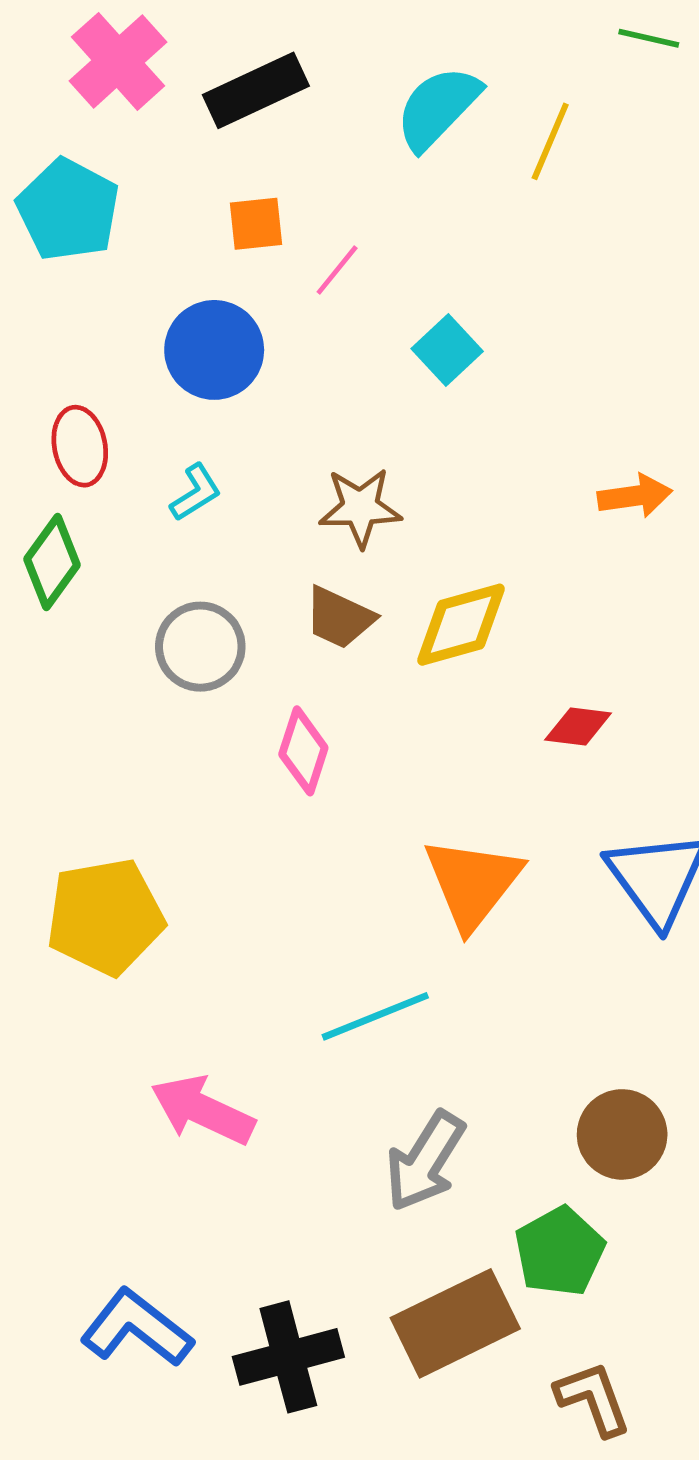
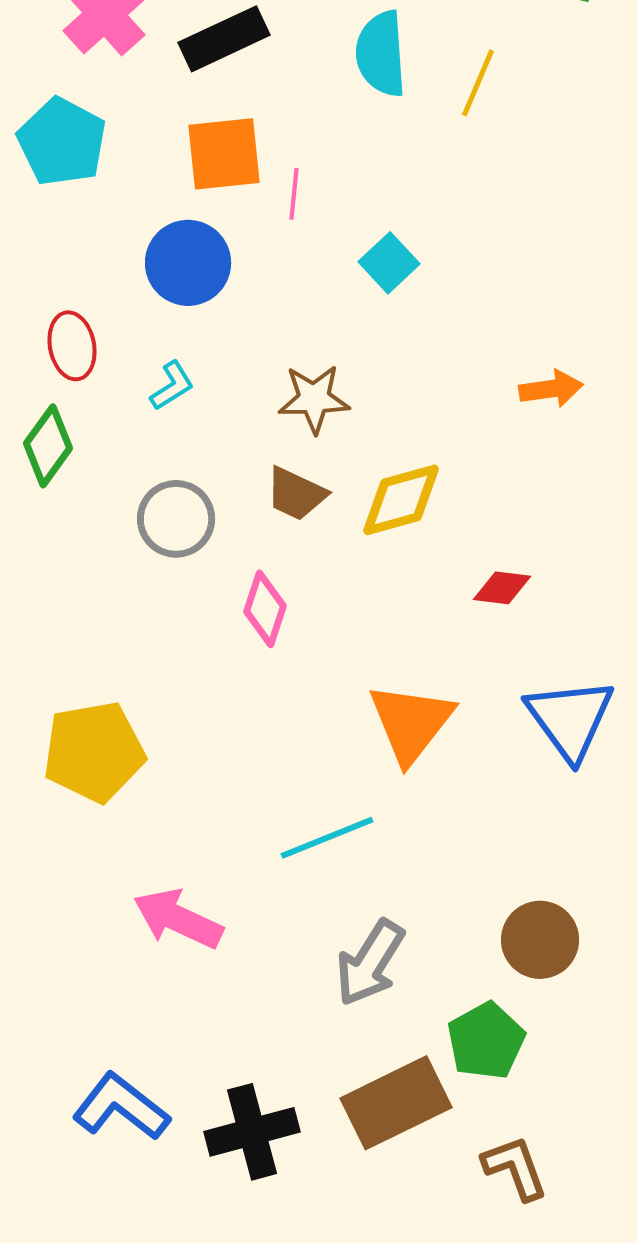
cyan semicircle: (438, 108) -> (381, 54), turned -48
orange square: (256, 224) -> (224, 154), size x1.6
pink line: (337, 270) -> (294, 194), turned -33

